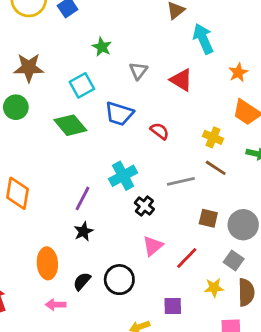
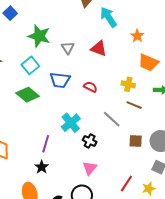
green star: (102, 47) -> (39, 36), size x1.6
gray line: (181, 181) -> (112, 119), turned 66
black star: (83, 231) -> (42, 167), moved
pink triangle: (153, 246) -> (90, 168), moved
red line: (187, 258) -> (126, 183), moved

